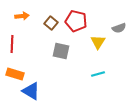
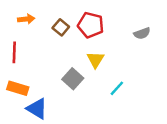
yellow triangle: (98, 42) -> (95, 60), moved
gray square: (61, 51) -> (73, 79), moved, turned 30
cyan line: (98, 74) -> (117, 88), turned -32

